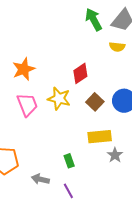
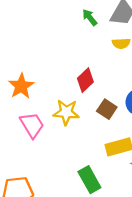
green arrow: (94, 19) -> (90, 17), size x0.7
green rectangle: (69, 161) -> (89, 180), size x1.6

